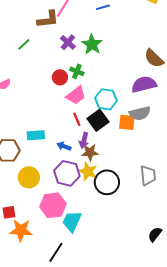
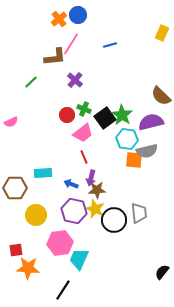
green star: (92, 44) -> (122, 115), moved
cyan hexagon: (106, 99) -> (127, 139), moved
black square: (98, 120) -> (105, 118), moved
gray trapezoid: (148, 175) -> (139, 213), moved

